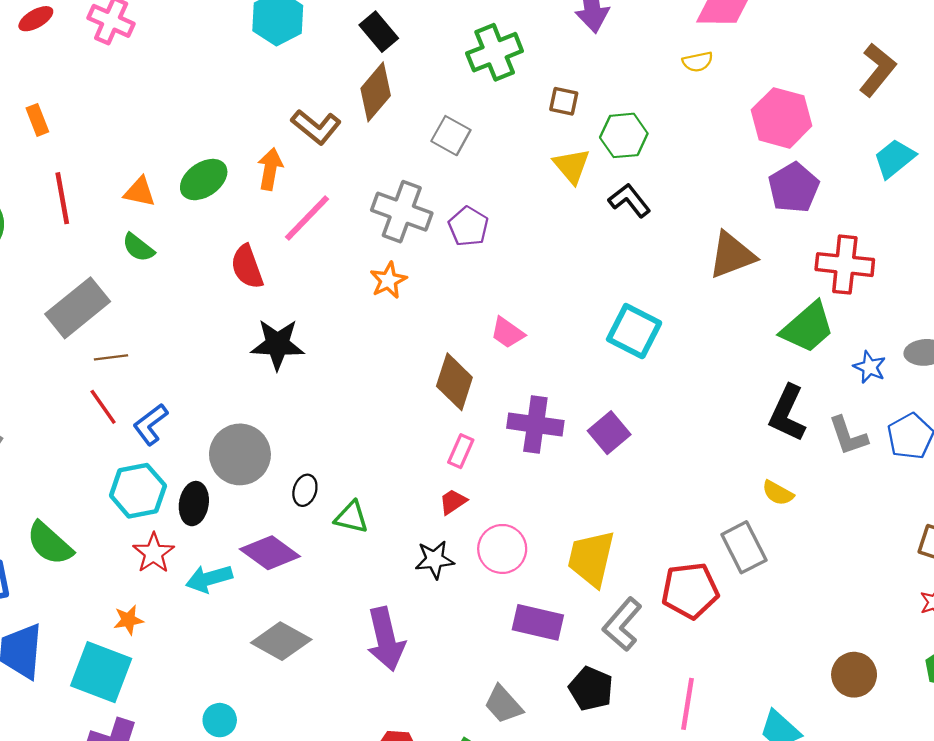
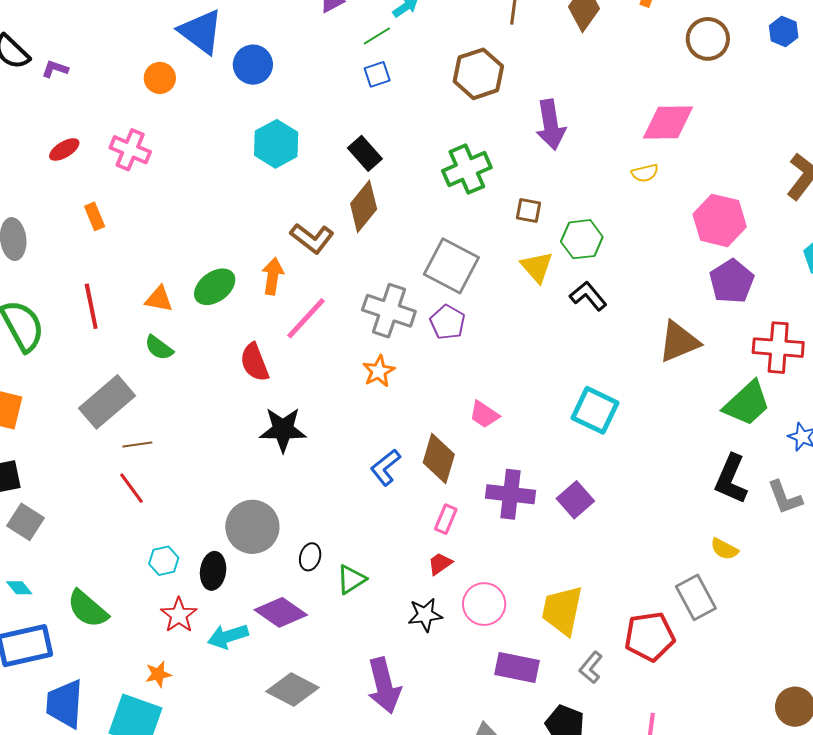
orange rectangle: (37, 120) -> (95, 216), moved
gray square: (451, 136) -> (451, 266), moved, size x1.6
blue L-shape: (150, 424) -> (385, 467), moved
cyan hexagon: (138, 491) -> (164, 561), size x0.6
green triangle: (351, 517) -> (351, 579), turned -44
gray L-shape: (622, 624) -> (591, 667), size x0.7

